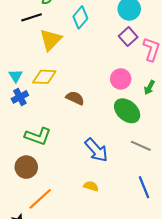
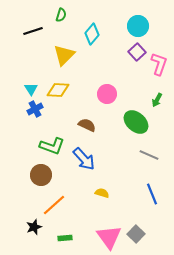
black line: (32, 17) -> (33, 31), moved
pink circle: (121, 79) -> (107, 94), moved
brown semicircle: (75, 98) -> (87, 125), moved
blue arrow: (96, 150) -> (84, 159), moved

